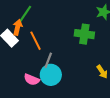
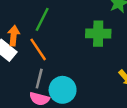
green line: (25, 14) -> (42, 19), moved
gray line: (48, 60) -> (39, 79), moved

